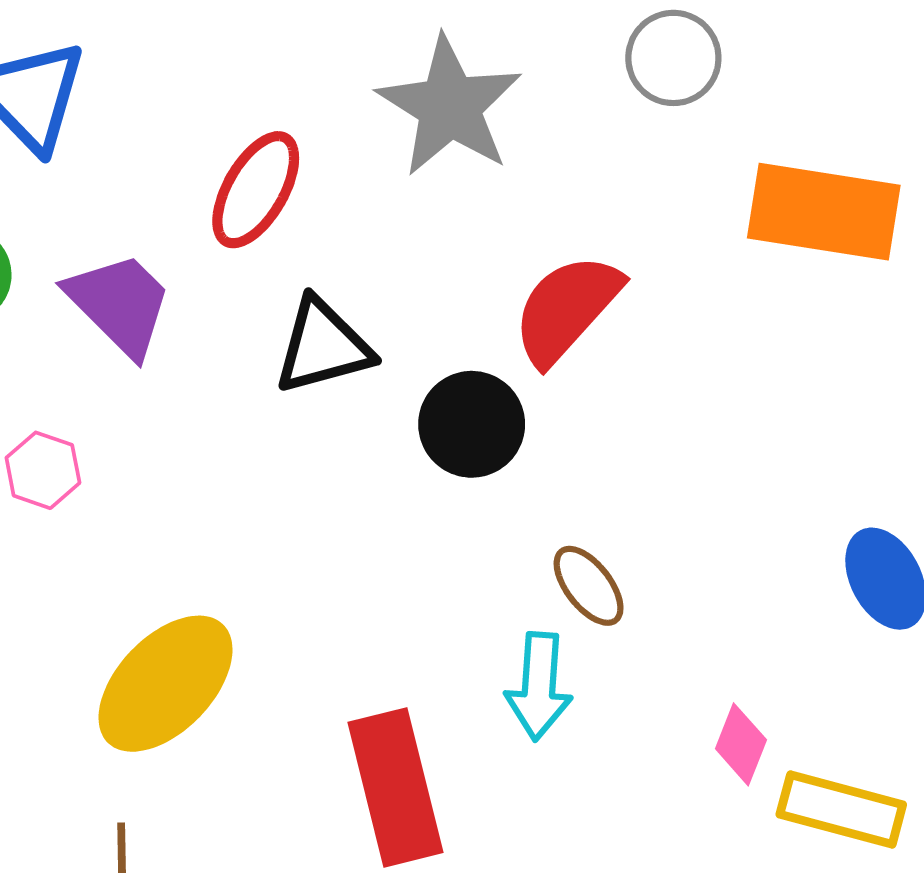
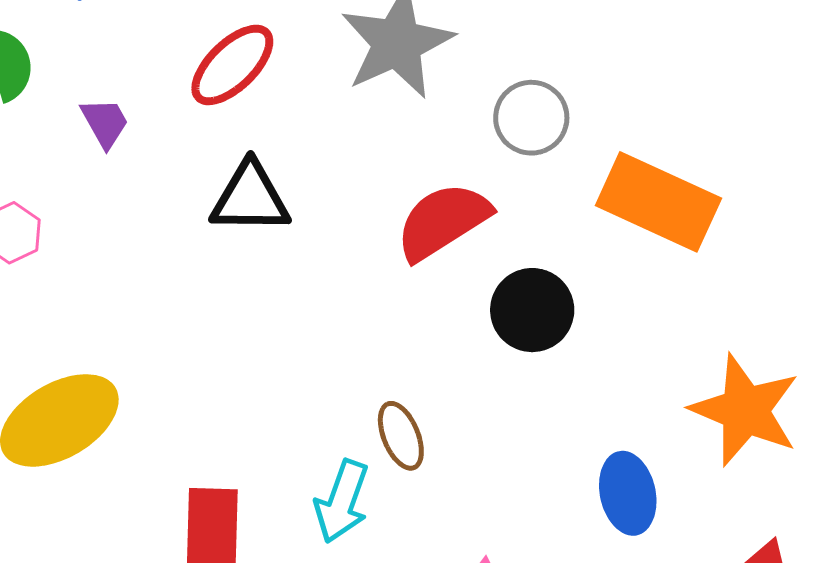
gray circle: (673, 58) -> (531, 118), moved
purple trapezoid: (119, 304) -> (105, 123), size x0.6
black circle: (472, 424) -> (532, 310), moved

